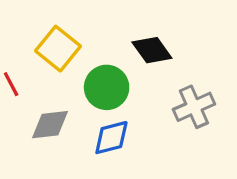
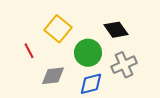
gray cross: (194, 107) -> (124, 65), moved

